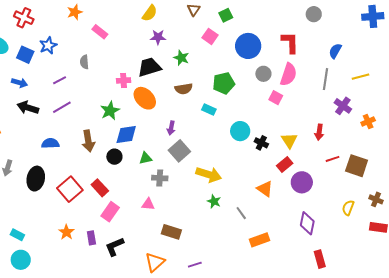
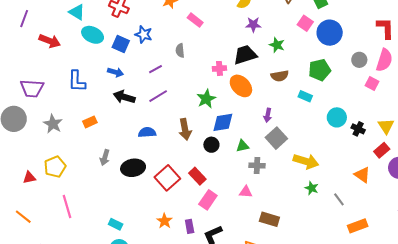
blue star: (48, 45) -> (144, 34), turned -30
blue circle: (248, 46) -> (330, 33), moved
black ellipse: (36, 179) -> (133, 168), turned 70

